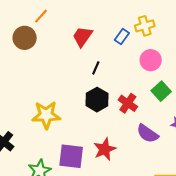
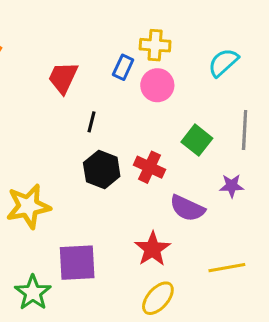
yellow cross: (145, 26) -> (155, 45), turned 30
pink circle: (151, 60) -> (157, 85), moved
red star: (105, 149) -> (152, 249), moved

